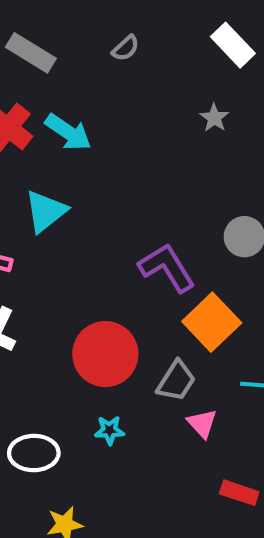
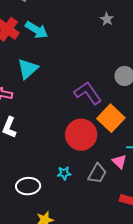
red circle: (105, 354) -> (81, 135), moved
gray trapezoid: (176, 381) -> (97, 173), moved
pink triangle: (202, 424) -> (119, 162), moved

